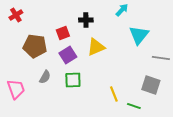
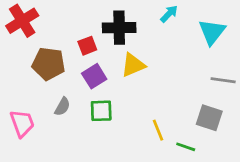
red cross: (16, 15) -> (22, 21), size x1.6
black cross: (86, 20) -> (119, 28), size x1.6
cyan triangle: (139, 35) -> (212, 32), moved

